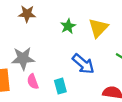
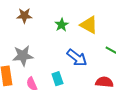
yellow triangle: (98, 28) -> (89, 25), turned -42
pink semicircle: (33, 82) -> (32, 84), moved

